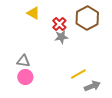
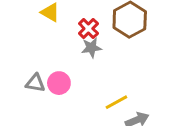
pink circle: (25, 77) -> (59, 83), moved

